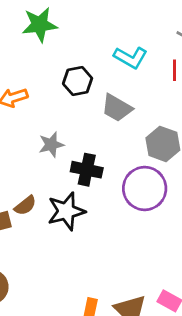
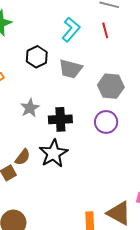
cyan L-shape: (131, 57) -> (71, 30), turned -65
purple circle: (145, 188) -> (106, 122), size x0.7

